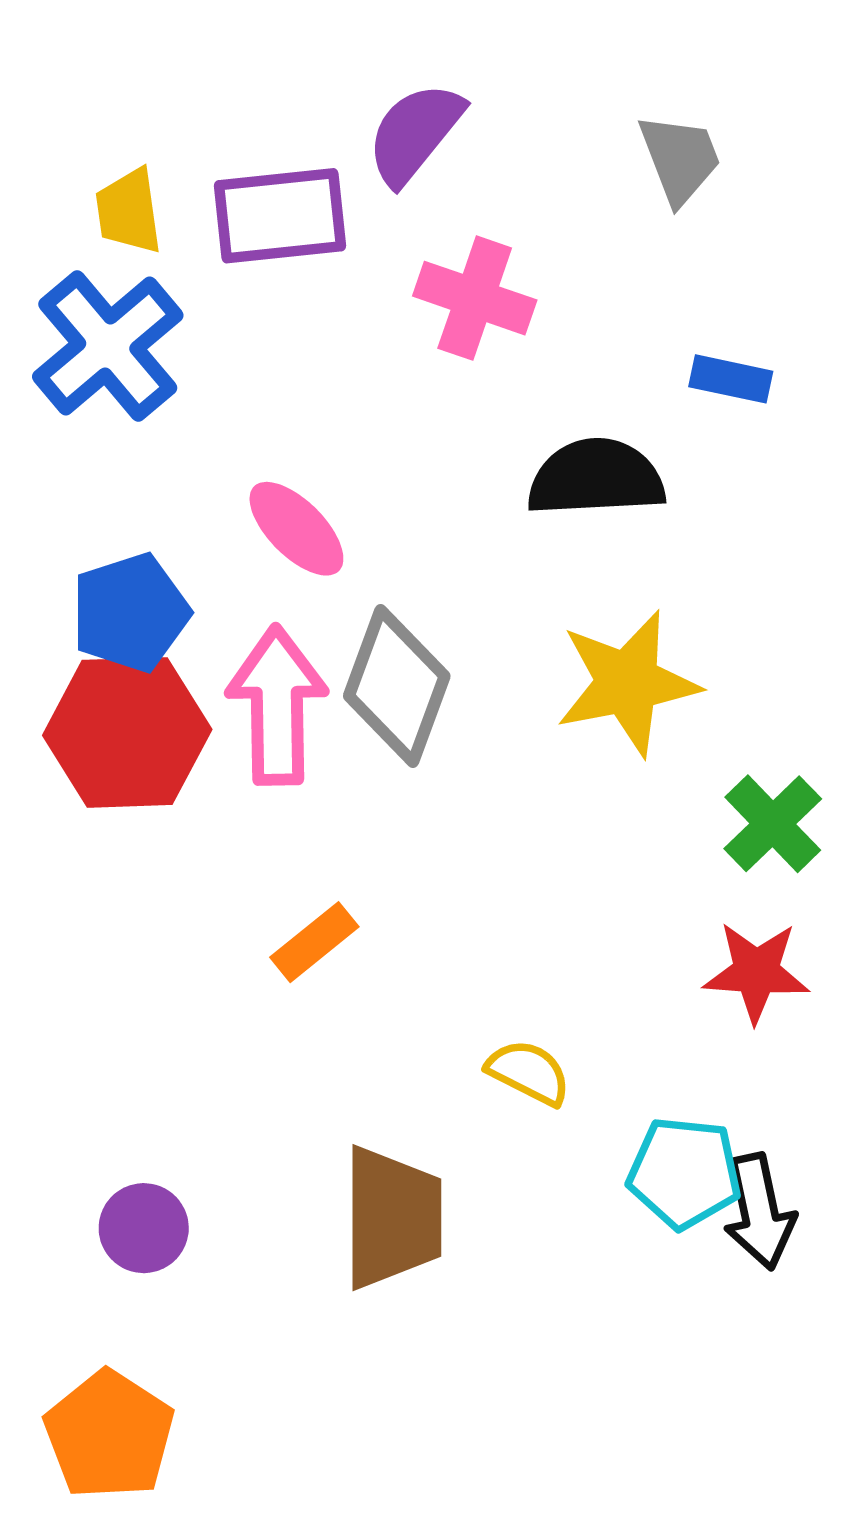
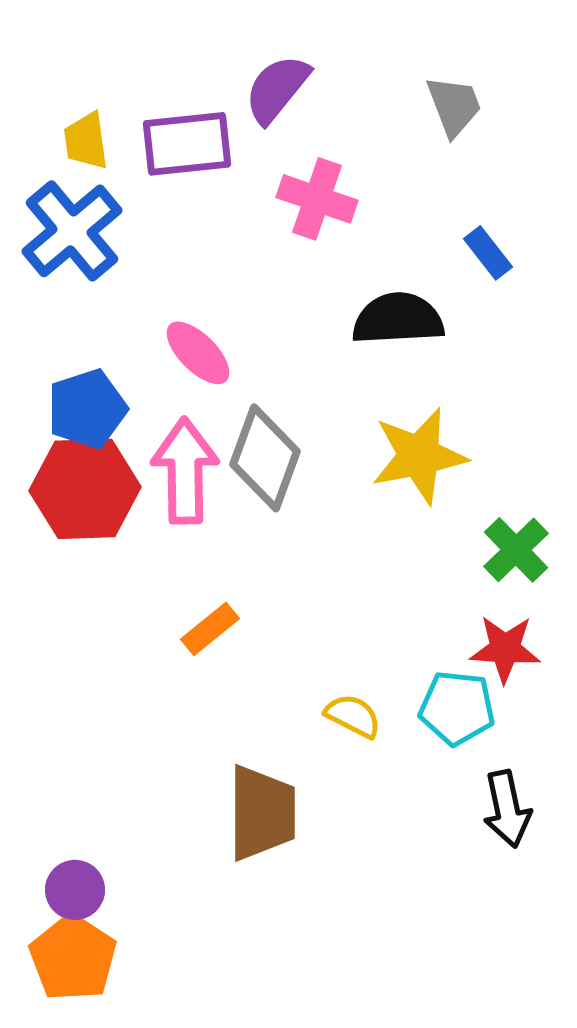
blue rectangle: (731, 379) -> (488, 253), turned 40
cyan pentagon: (684, 1173) -> (457, 708), moved
purple circle: (144, 1228) -> (75, 890), moved

